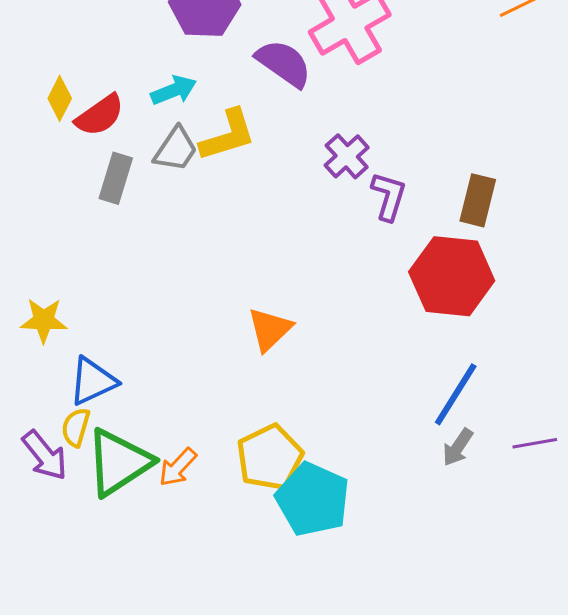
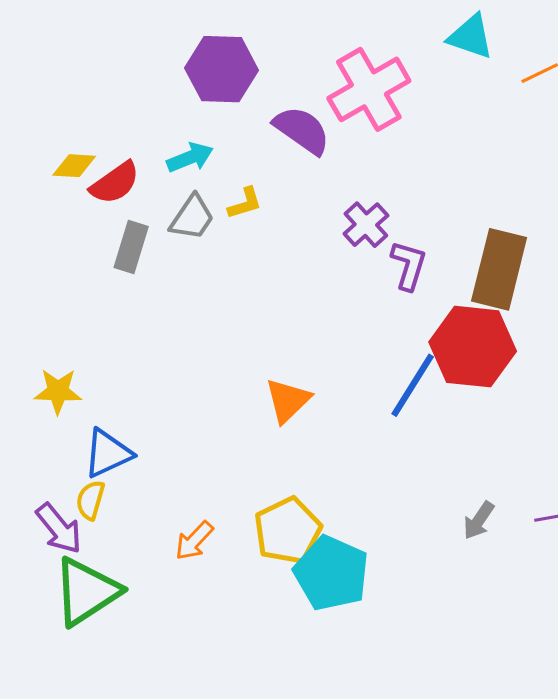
yellow diamond: (60, 98) -> (74, 166), turned 66
yellow L-shape: (228, 135) -> (245, 203), size x0.6
brown rectangle: (478, 200) -> (499, 269), size x1.5
blue line: (456, 394) -> (413, 385), moved
green triangle: (119, 462) -> (86, 592), moved

